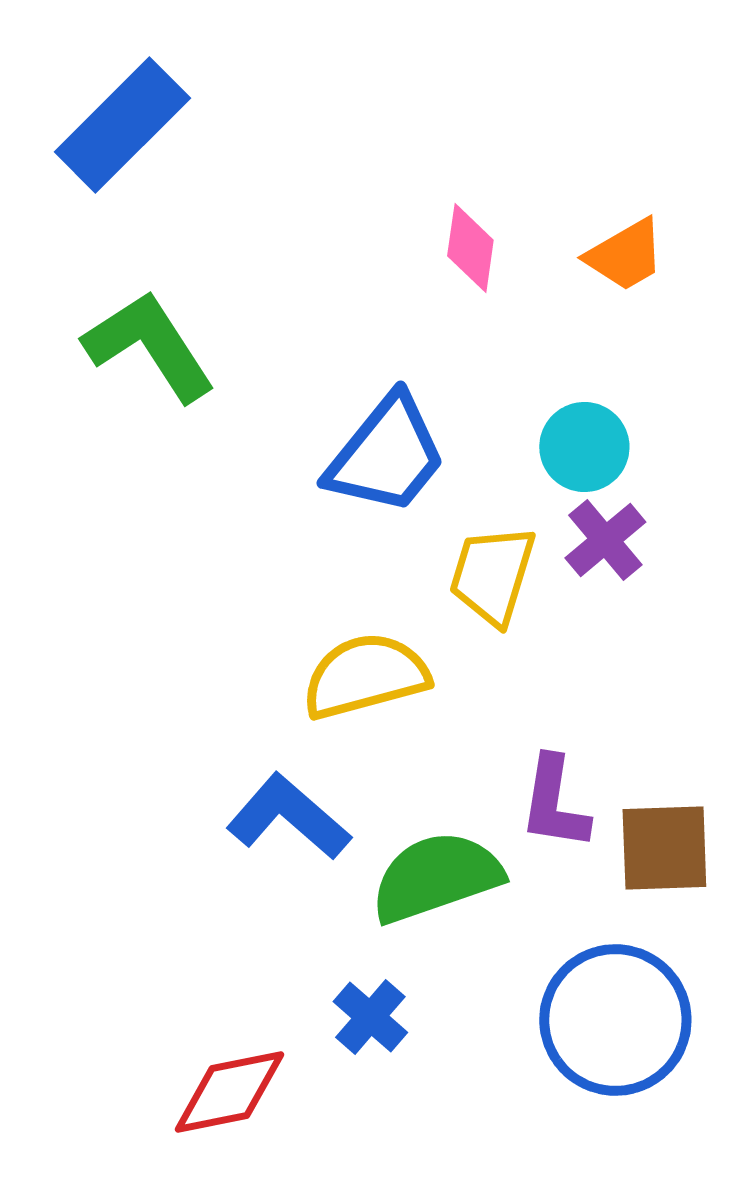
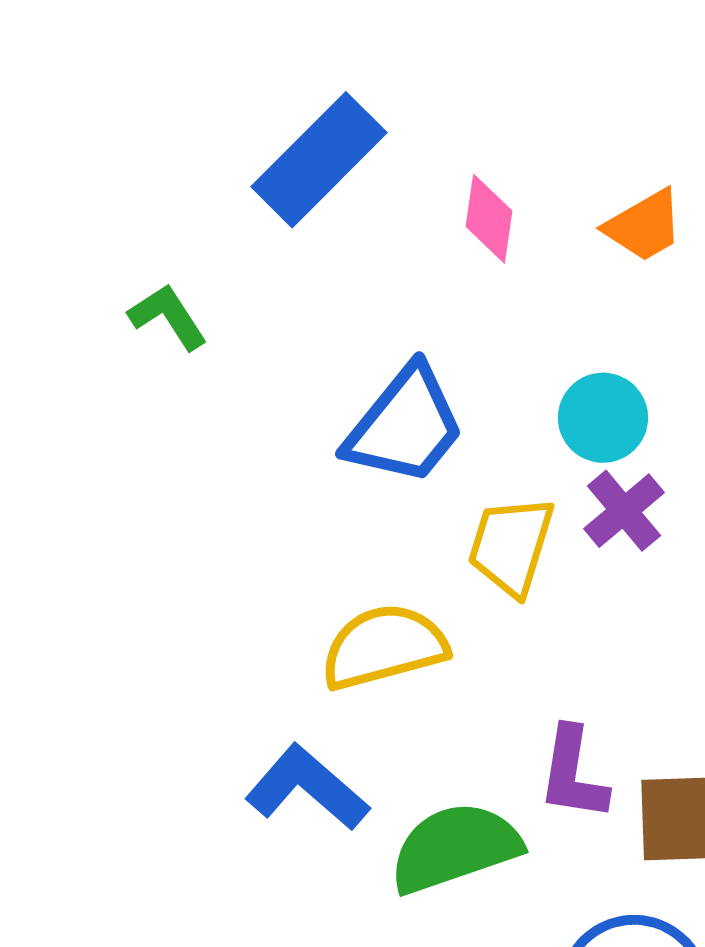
blue rectangle: (122, 125) -> (319, 160), moved
green L-shape: (149, 346) -> (168, 317), size x0.6

